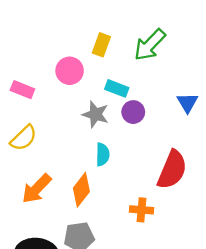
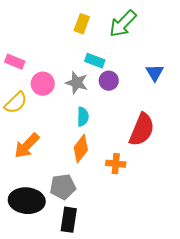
pink circle: (70, 71) -> (43, 84), moved
orange diamond: (81, 190) -> (81, 149), moved

